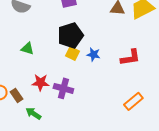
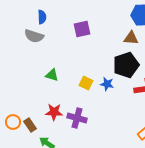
black pentagon: (70, 35) -> (126, 65), moved
green triangle: (27, 48) -> (52, 75), moved

